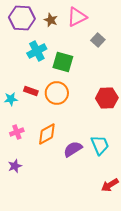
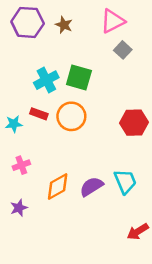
pink triangle: (77, 17) -> (113, 21), moved
cyan cross: (37, 51) -> (46, 80), moved
orange diamond: (47, 134) -> (58, 186), moved

